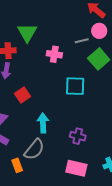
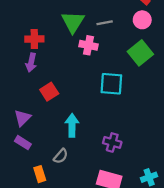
green triangle: (27, 33) -> (73, 22), moved
gray line: (82, 41) -> (105, 23), moved
gray semicircle: (34, 149) -> (61, 156), size x0.6

